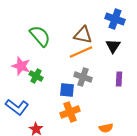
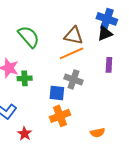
black triangle: (113, 46) -> (105, 34), moved, turned 35
green cross: (36, 76) -> (25, 78), turned -32
purple rectangle: (119, 79) -> (109, 65), moved

